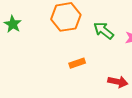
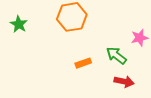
green arrow: (104, 31) -> (116, 55), moved

